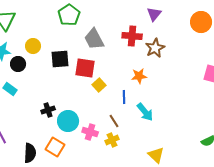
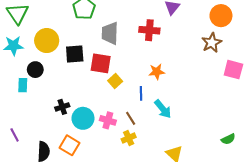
gray trapezoid: (94, 39) -> (110, 33), turned 30
yellow circle: (33, 46) -> (47, 41), size x1.5
brown star: (155, 48) -> (212, 43), moved
black circle: (18, 64) -> (35, 70), moved
cyan rectangle: (10, 89) -> (23, 85), turned 56
pink cross: (90, 132) -> (108, 120), moved

